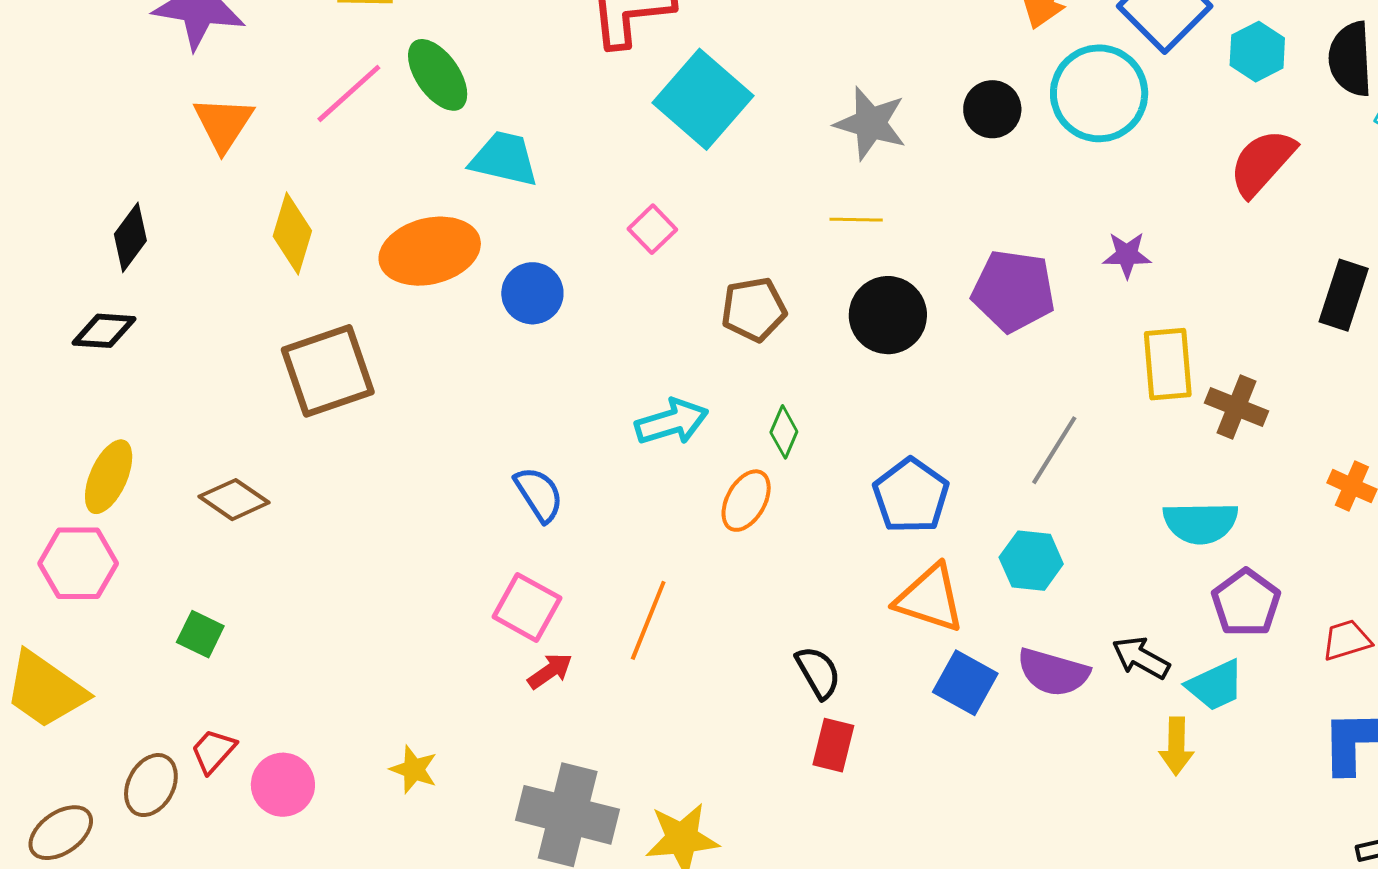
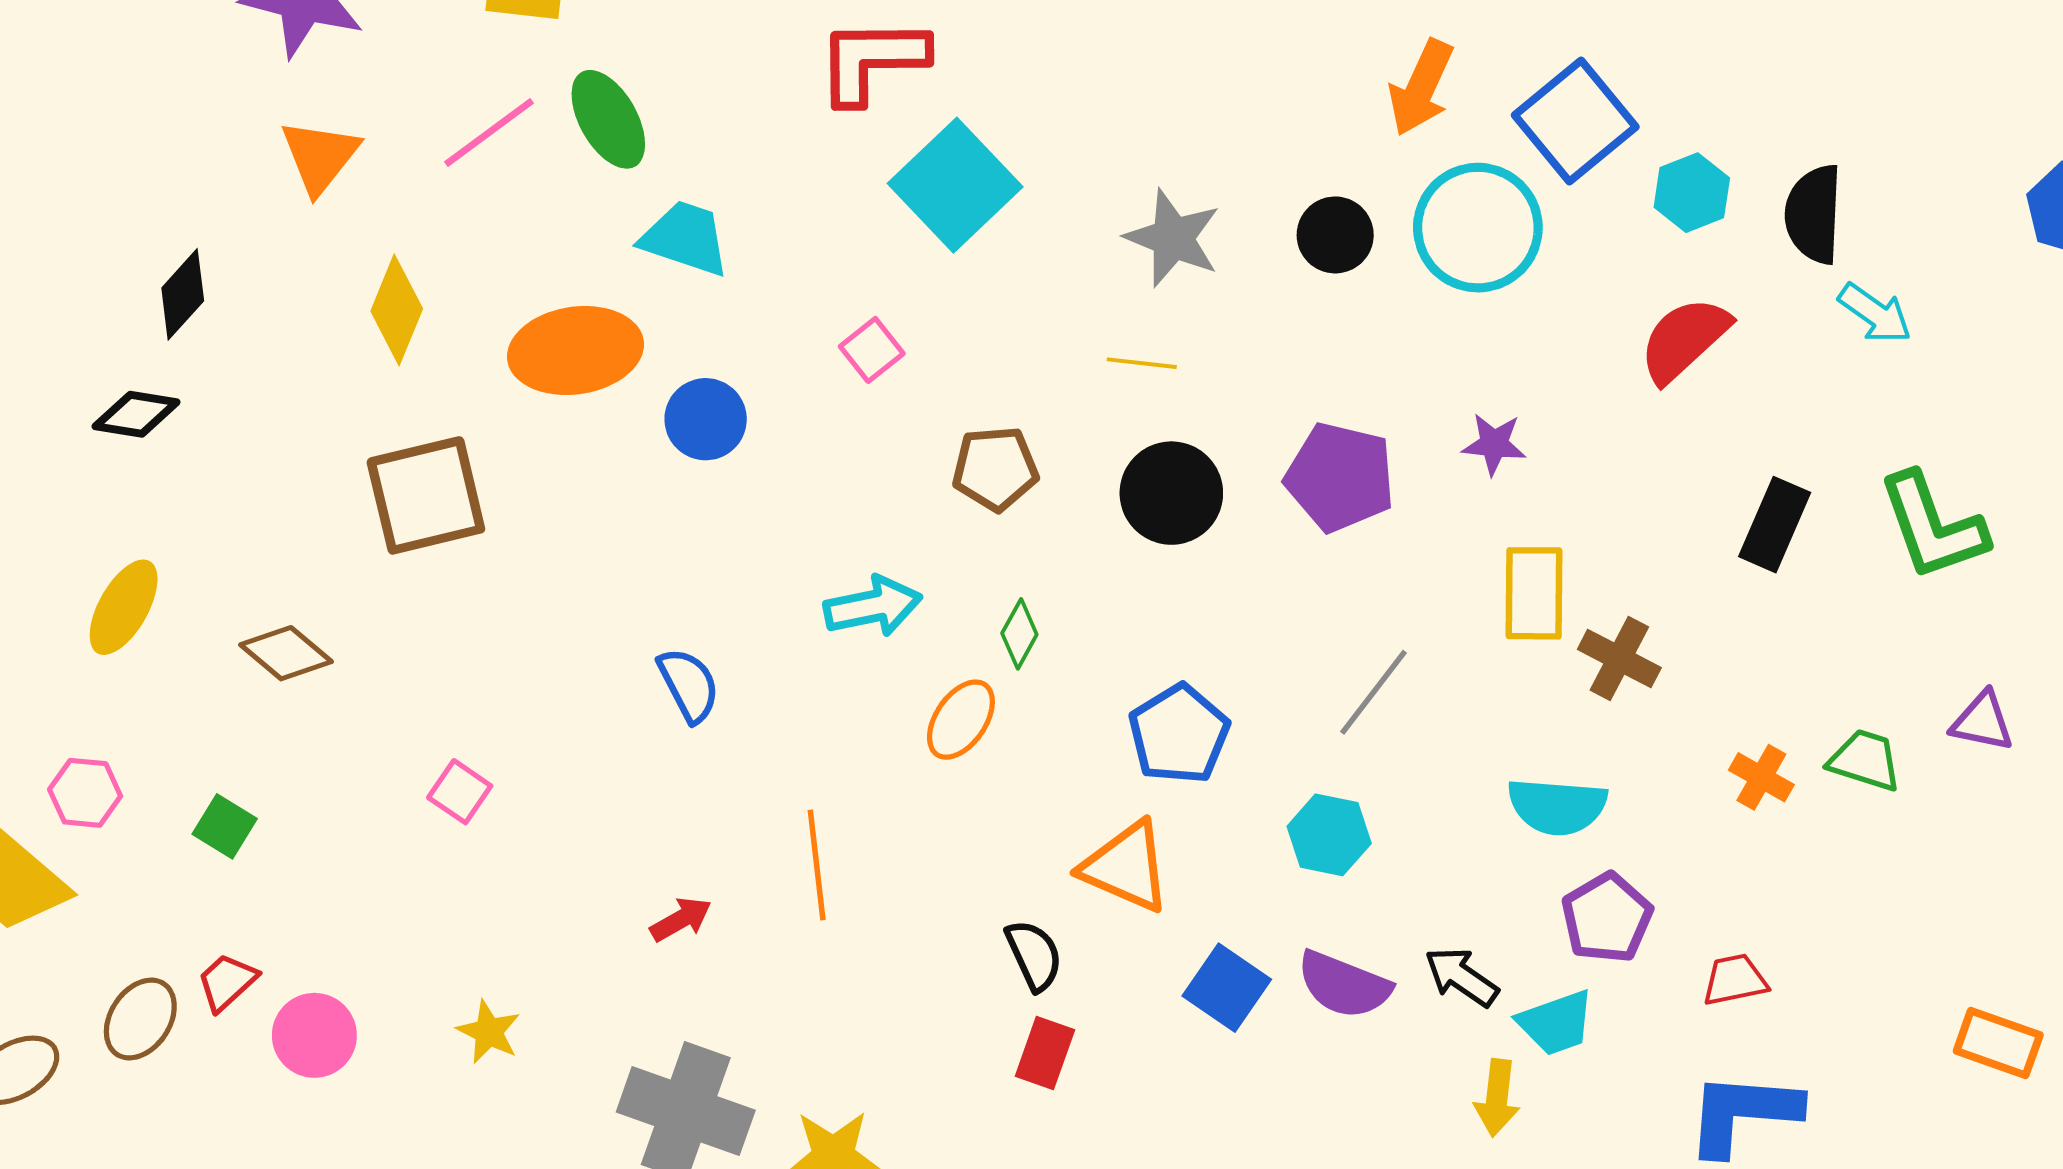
pink hexagon: (78, 563) -> (85, 793), moved, size x0.7
orange triangle: (930, 598) -> (1126, 867), moved
pink square: (527, 607) -> (460, 792), moved, size x0.7
orange line: (648, 620) -> (817, 865), turned -34

